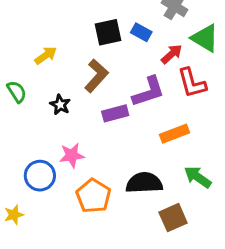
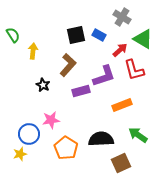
yellow arrow: (46, 55) -> (33, 51), turned -49
green semicircle: (17, 92) -> (13, 35), moved
yellow star: (14, 215) -> (20, 154), moved

